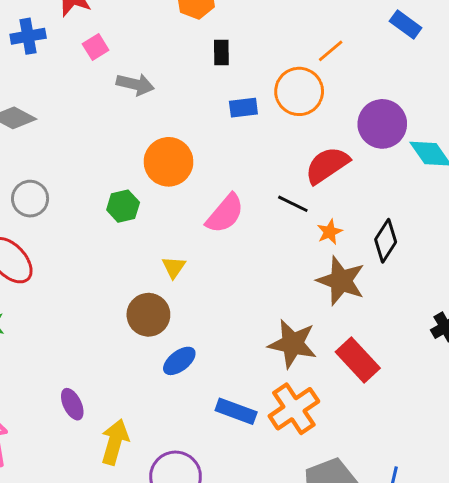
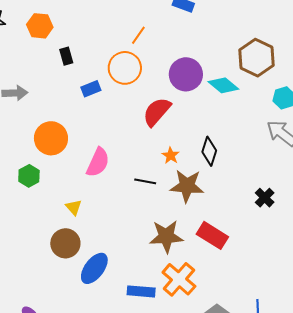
black line: (293, 204) -> (145, 181), moved
blue ellipse: (179, 361) -> (94, 268), size x1.4

